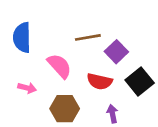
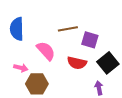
purple square: (116, 52) -> (90, 40), turned -30
brown hexagon: (65, 109) -> (37, 84), moved
purple arrow: (112, 114) -> (99, 88), moved

